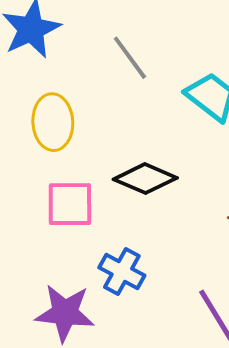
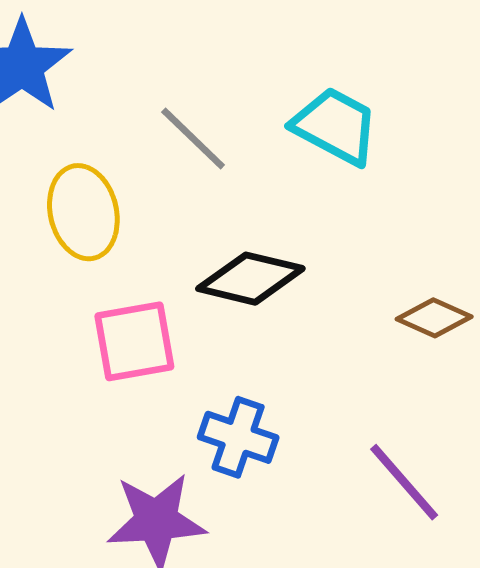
gray line: (130, 58) -> (193, 138), moved

